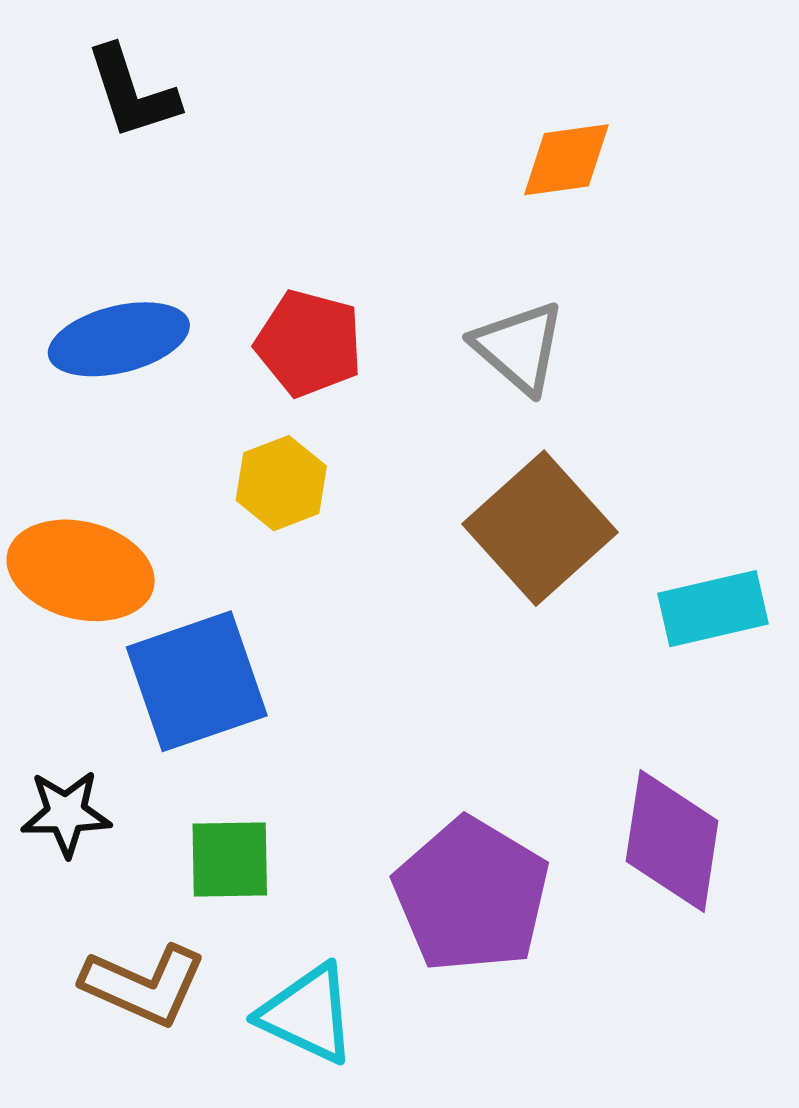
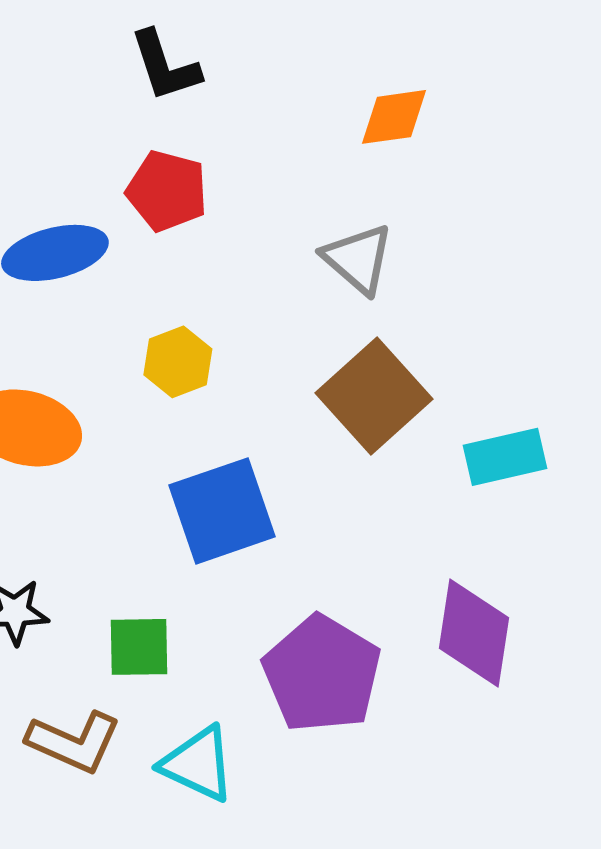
black L-shape: (132, 92) -> (165, 66), moved
red pentagon: (309, 343) -> (167, 191), moved
blue square: (197, 681) -> (222, 511), moved

